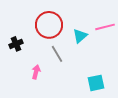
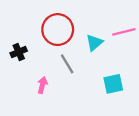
cyan square: (96, 83) -> (113, 84), moved

